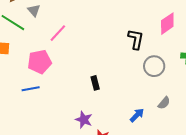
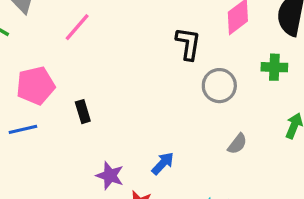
pink line: (58, 33) -> (77, 27), moved
black rectangle: (95, 83) -> (83, 112), moved
blue arrow: (137, 115) -> (163, 163), moved

